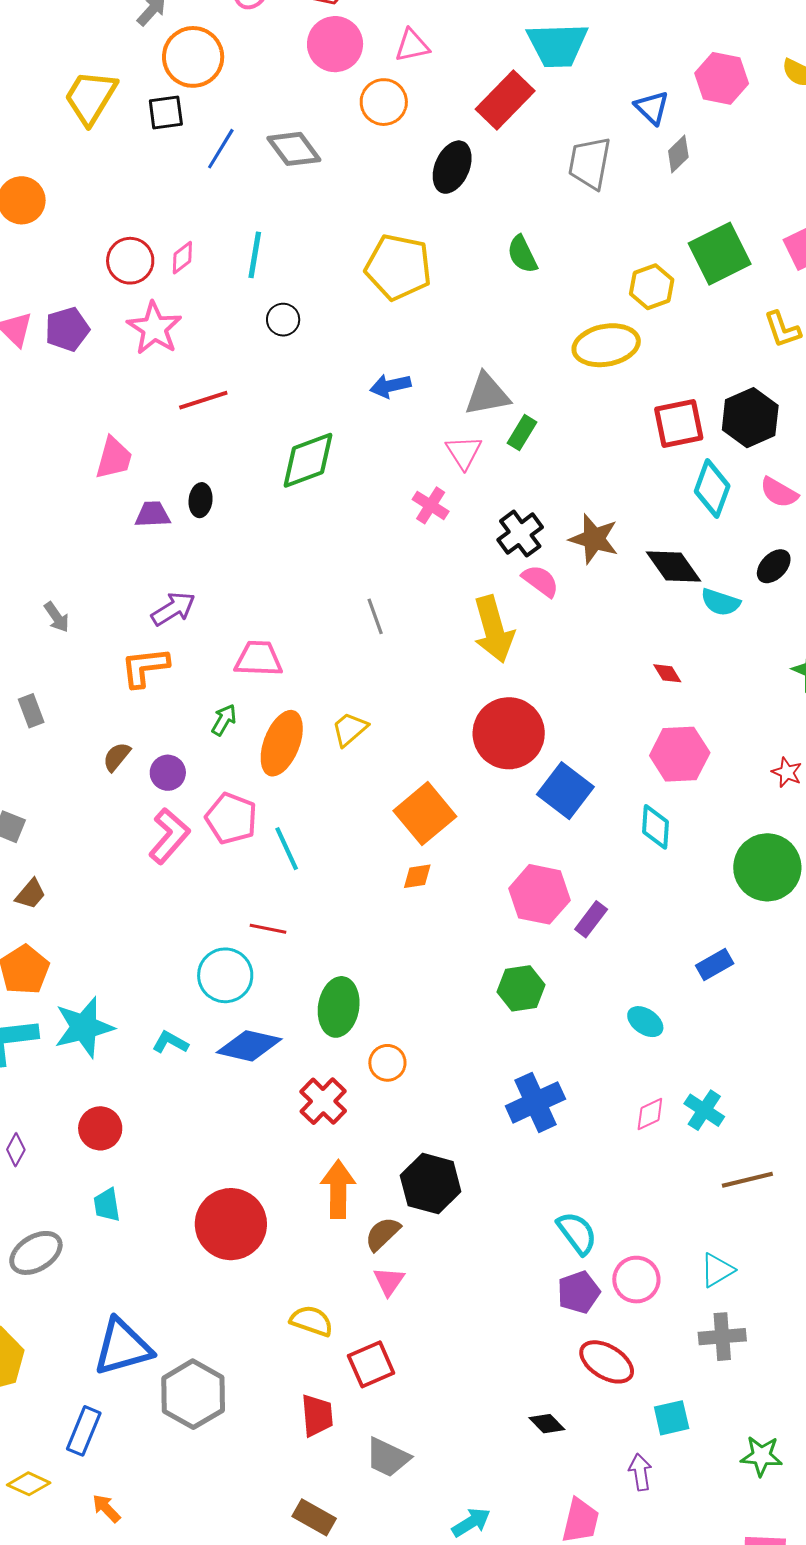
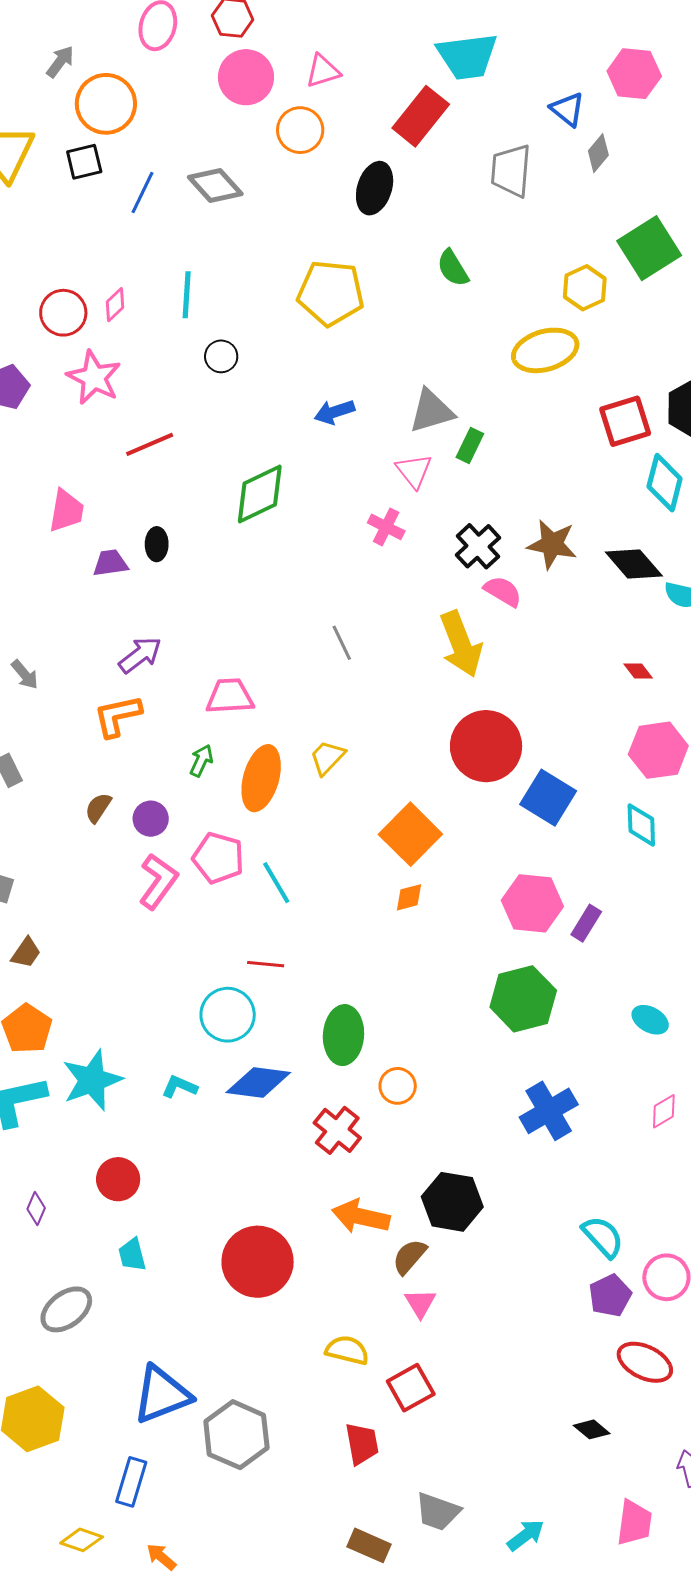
green hexagon: (521, 988) -> (523, 999), size x1.4
orange arrow: (338, 1189) -> (361, 1217), turned -72
gray trapezoid: (388, 1457) -> (438, 1512), moved

